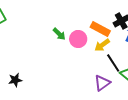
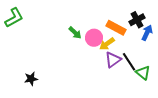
yellow arrow: (102, 45) -> (107, 44), moved
purple triangle: (102, 83) -> (113, 60), moved

